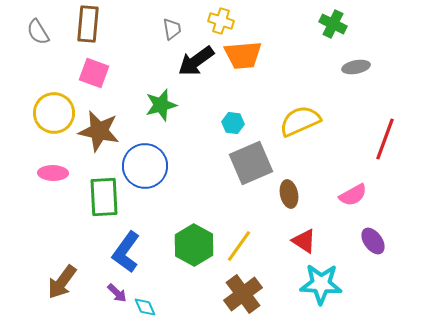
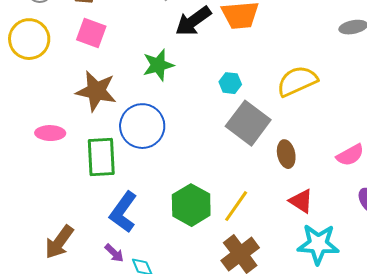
yellow circle: (54, 113) -> (29, 39), moved
gray square: (251, 163) -> (248, 123), turned -30

